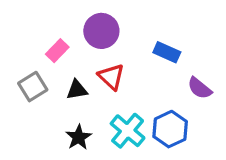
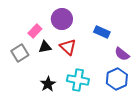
black triangle: (77, 90) -> (45, 47), moved
blue hexagon: (170, 129) -> (117, 79), moved
cyan cross: (128, 131) -> (78, 80), turned -30

